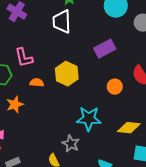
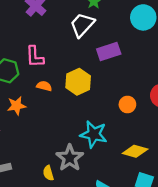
white trapezoid: (62, 22) -> (82, 25), turned 35
purple rectangle: (105, 49) -> (109, 51), moved
gray star: (71, 144) -> (70, 158), size x1.4

